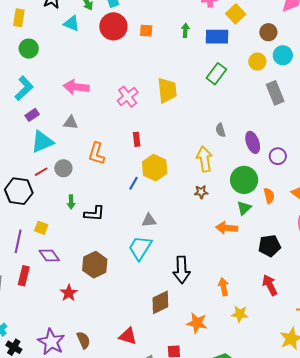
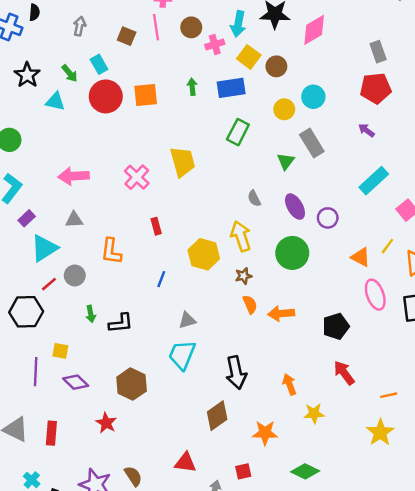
orange square: (146, 31) -> (146, 95), size x1.5
brown circle: (268, 32) -> (276, 66), moved
yellow hexagon: (155, 168) -> (204, 254), moved
orange semicircle: (269, 196) -> (250, 304), moved
green triangle: (244, 208) -> (286, 161), moved
red rectangle: (24, 276) -> (51, 433), moved

